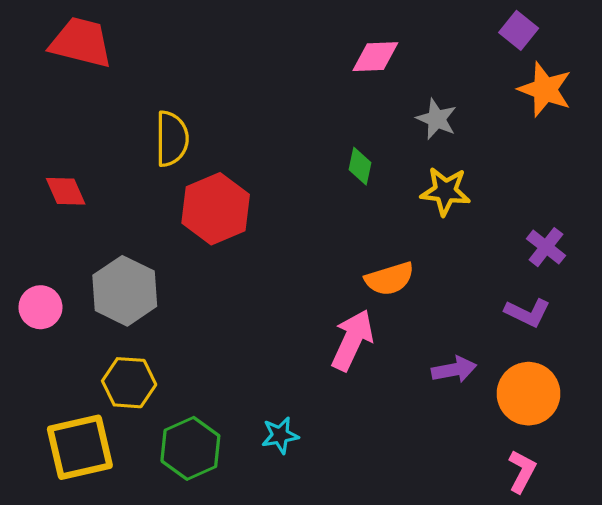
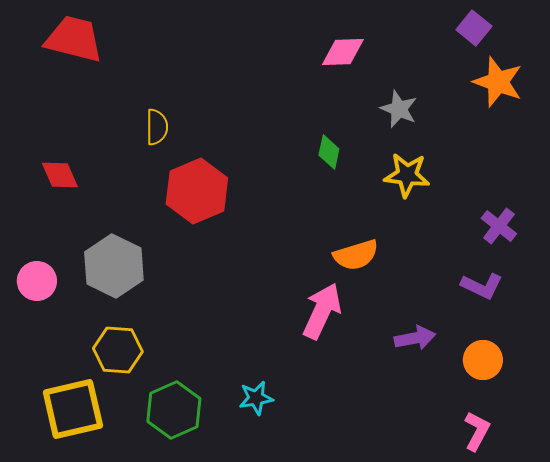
yellow semicircle: (172, 139) -> (157, 127), size x0.7
orange circle: (528, 394) -> (483, 360), size x0.7

